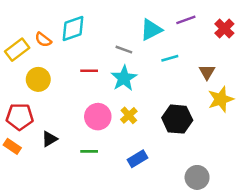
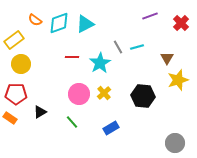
cyan triangle: (151, 30) -> (85, 24), moved
orange semicircle: (43, 40) -> (35, 20), moved
gray line: (124, 50) -> (118, 47), moved, turned 40
yellow circle: (38, 79) -> (21, 64), moved
green line: (89, 151) -> (72, 122), turned 48
gray circle: (197, 177) -> (175, 143), moved

